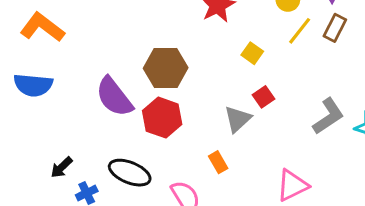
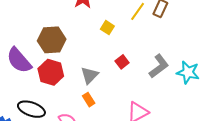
red square: (264, 97) -> (122, 62), moved
gray triangle: (238, 119) -> (90, 75), moved

